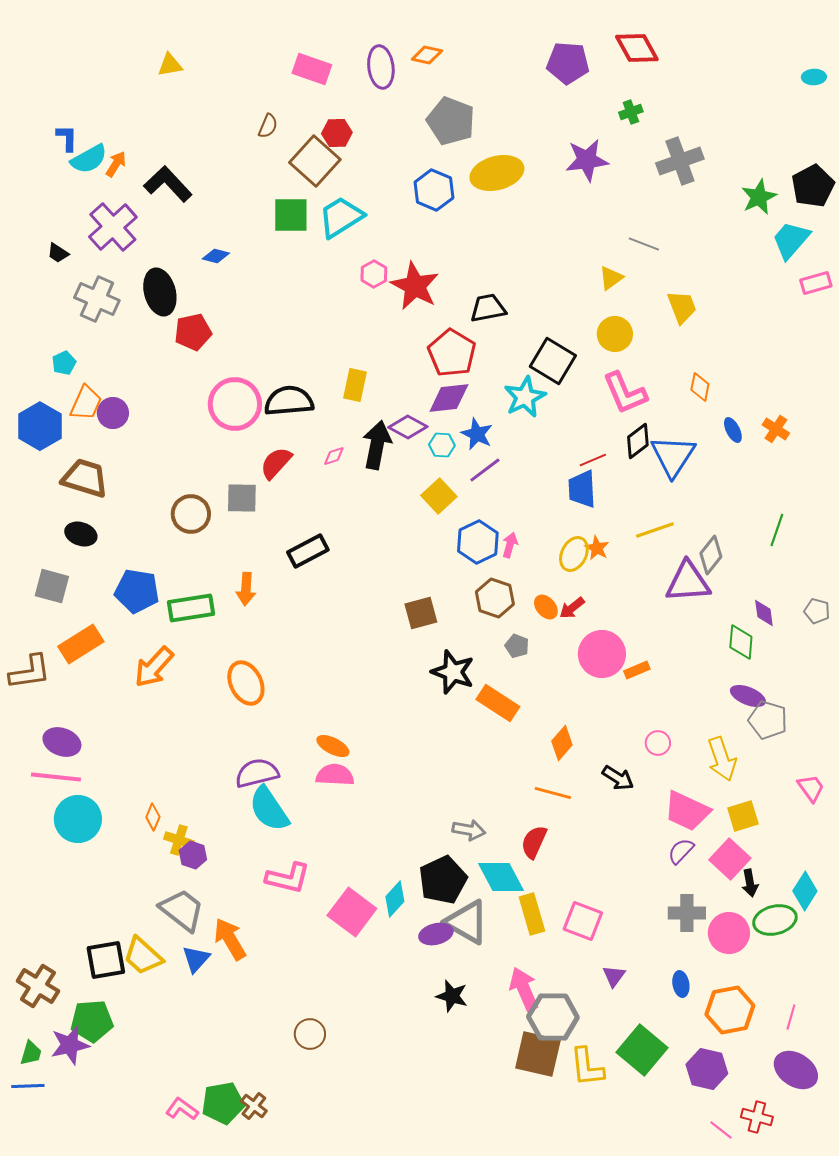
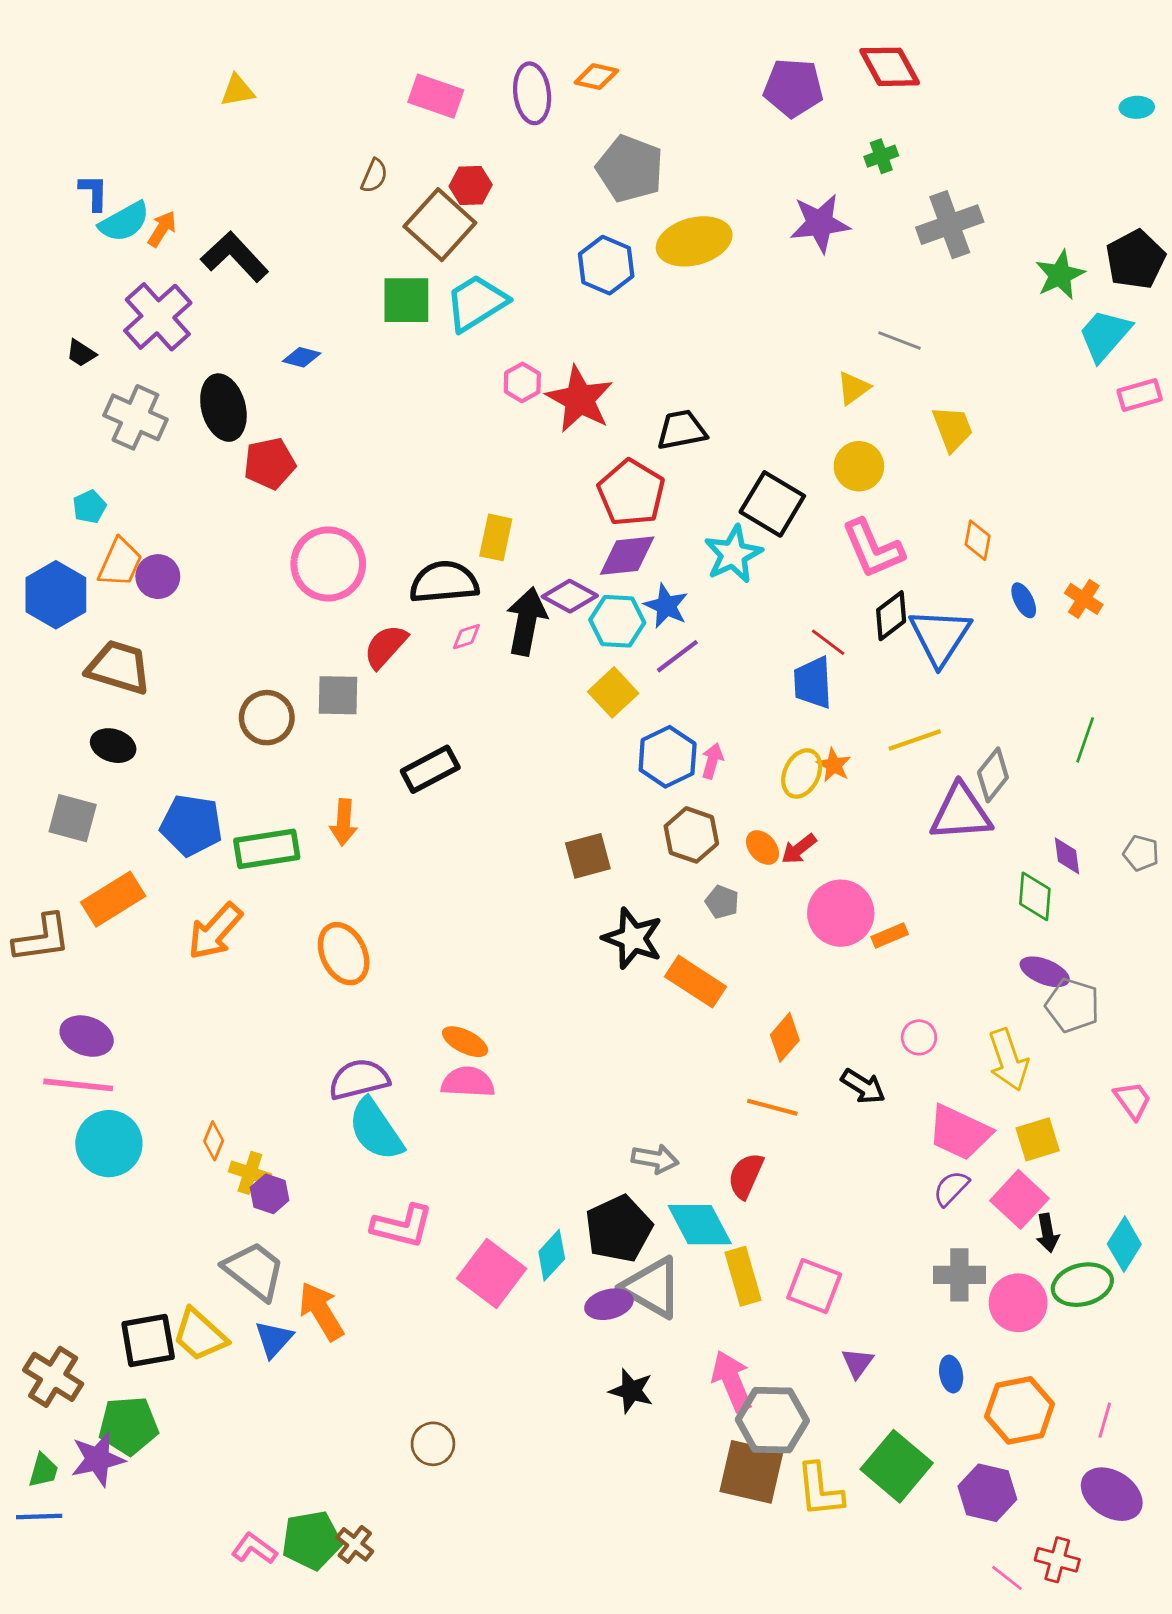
black semicircle: (289, 401) -> (444, 582), moved
cyan hexagon: (442, 445) -> (617, 621), size x1.5
red line: (593, 460) -> (828, 642), turned 60

